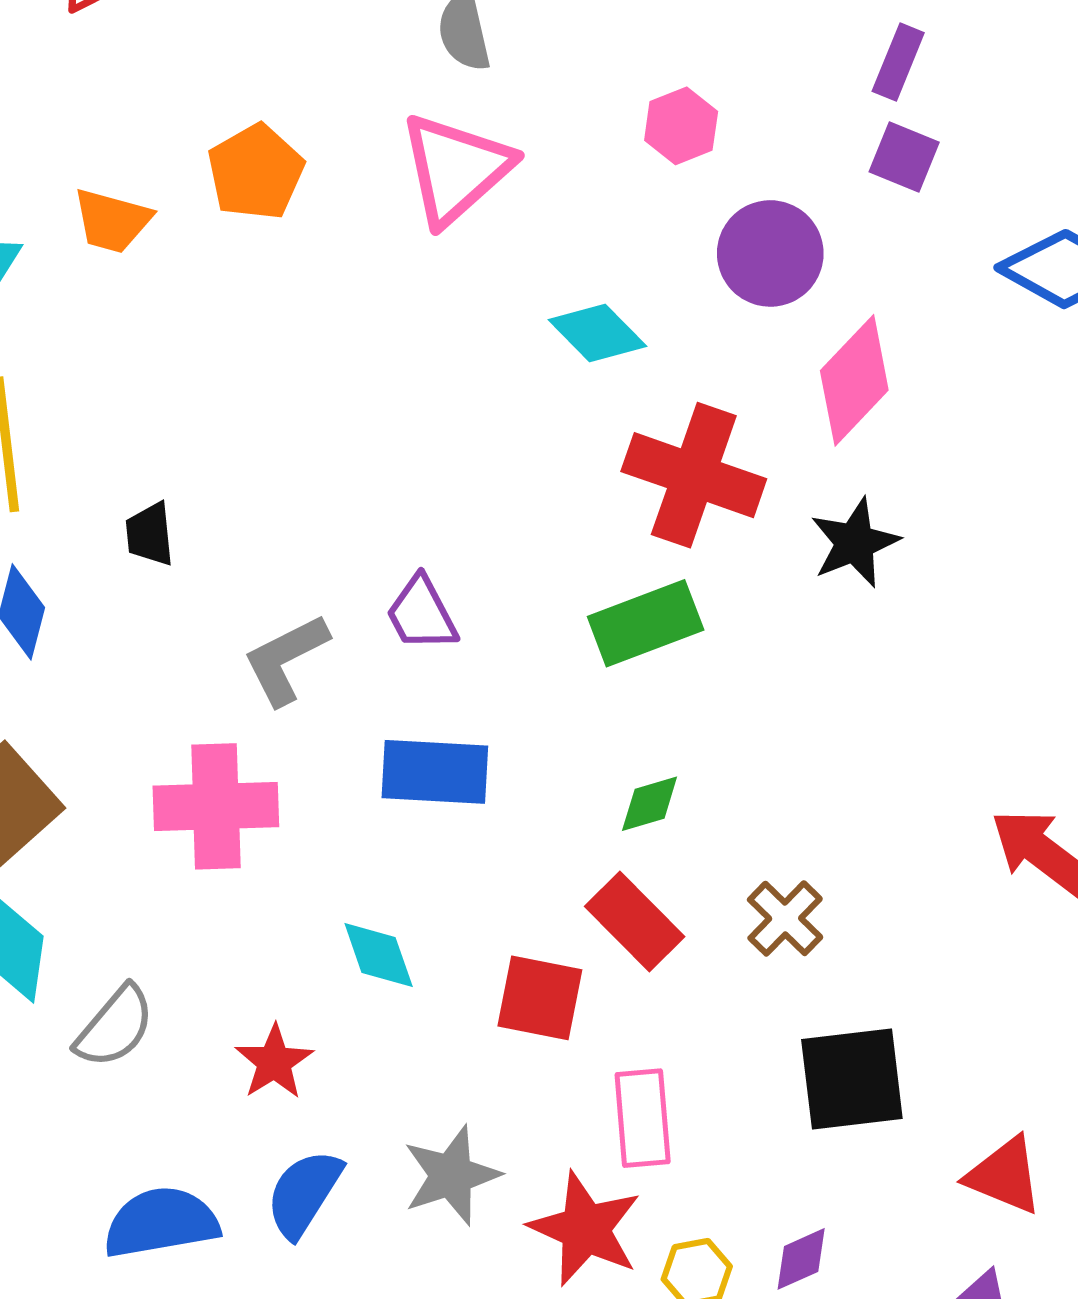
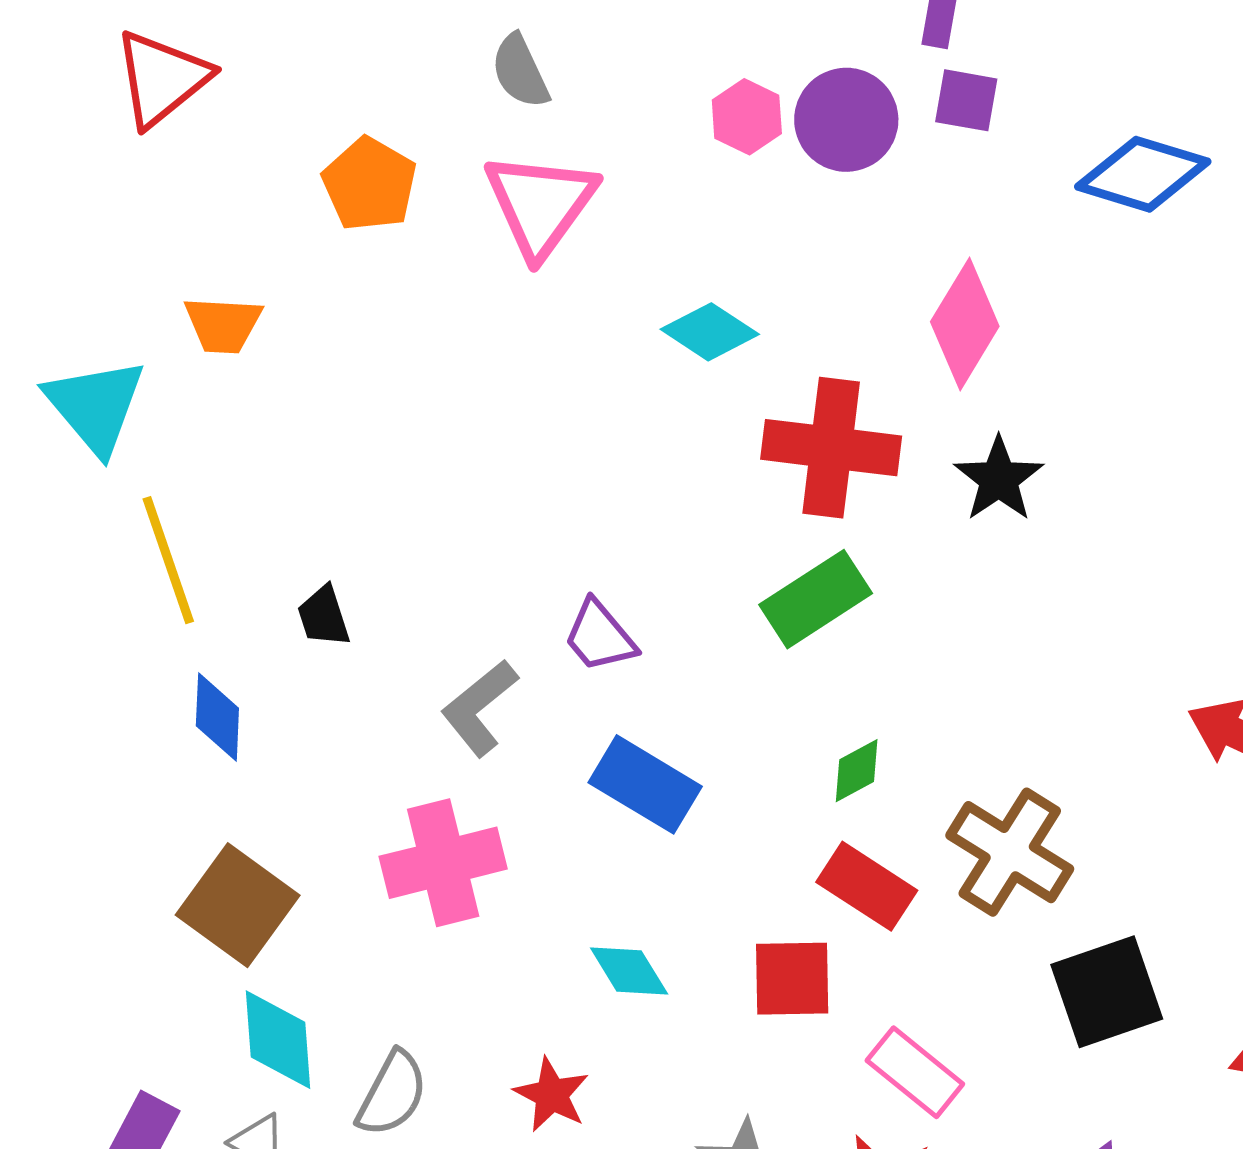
orange pentagon: (256, 172) -> (370, 184), moved
purple circle: (770, 253) -> (846, 120), moved
blue rectangle: (435, 772) -> (645, 784), turned 40
brown cross: (785, 918) -> (1010, 852), size x1.6
pink rectangle: (643, 1118) -> (915, 1072), turned -34

